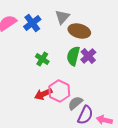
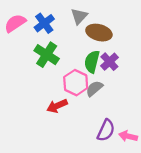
green cross: (42, 59) -> (47, 55), moved, size x1.5
pink hexagon: (59, 91) -> (76, 83), moved
gray semicircle: (75, 103) -> (94, 88), moved

